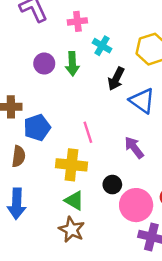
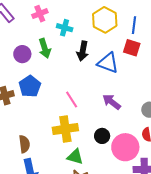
blue pentagon: (37, 128) -> (30, 86), moved
brown semicircle: (19, 156) -> (24, 144), moved

